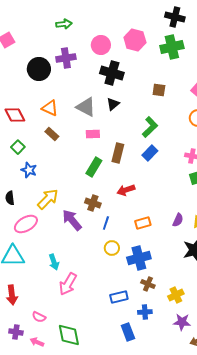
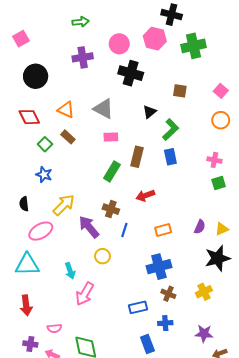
black cross: (175, 17) -> (172, 15), moved
black circle: (39, 69) -> (36, 76), moved
black triangle: (113, 104) -> (150, 112), moved
green square: (18, 147) -> (45, 144), moved
blue rectangle: (150, 153) -> (170, 157), turned -56
yellow circle: (112, 248) -> (102, 256), moved
yellow cross: (176, 295) -> (204, 292), moved
pink semicircle: (39, 317) -> (54, 328), turned -32

